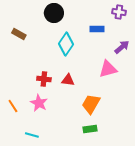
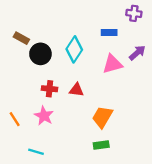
black circle: (54, 13) -> (40, 54), moved
pink triangle: (108, 69) -> (112, 64), moved

